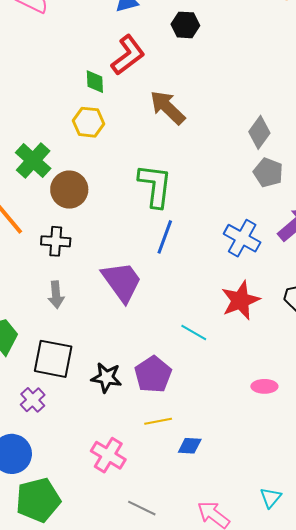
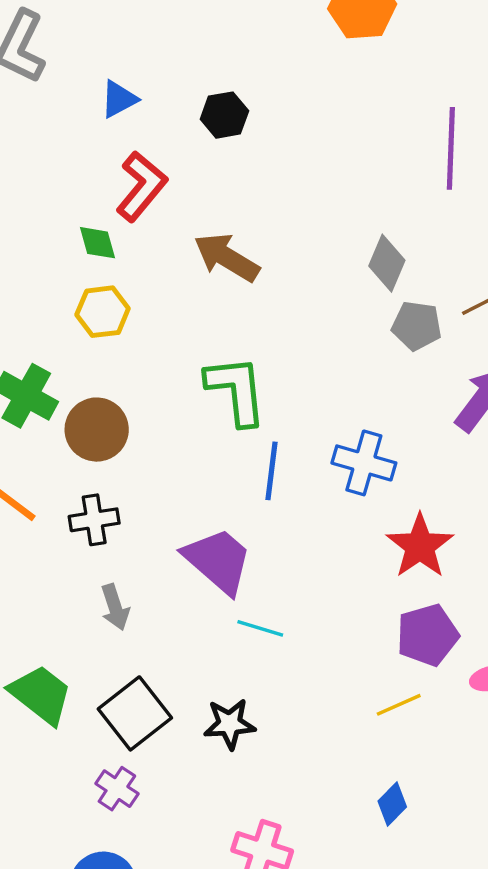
blue cross: (242, 238) -> (364, 463), moved
cyan line: (194, 333) -> (260, 628), moved
black square: (53, 359) -> (135, 713), turned -36
purple pentagon: (153, 374) -> (427, 635), moved, turned 30
yellow line: (158, 421) -> (399, 705), moved
blue diamond: (190, 446) -> (392, 804), turned -35

